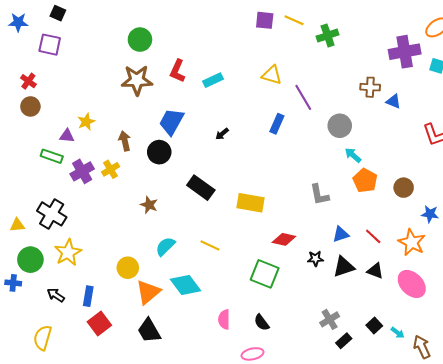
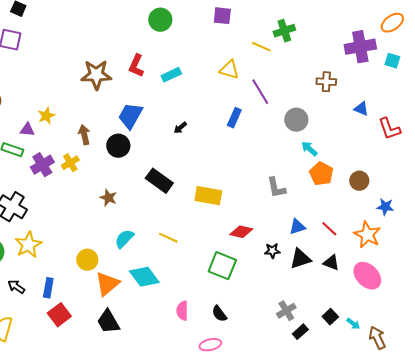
yellow line: (294, 20) -> (261, 47), moved
green circle: (140, 40) -> (160, 20), moved
blue triangle: (393, 101) -> (361, 109), moved

